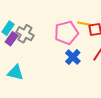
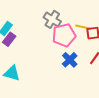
gray cross: (25, 34) -> (52, 19), moved

